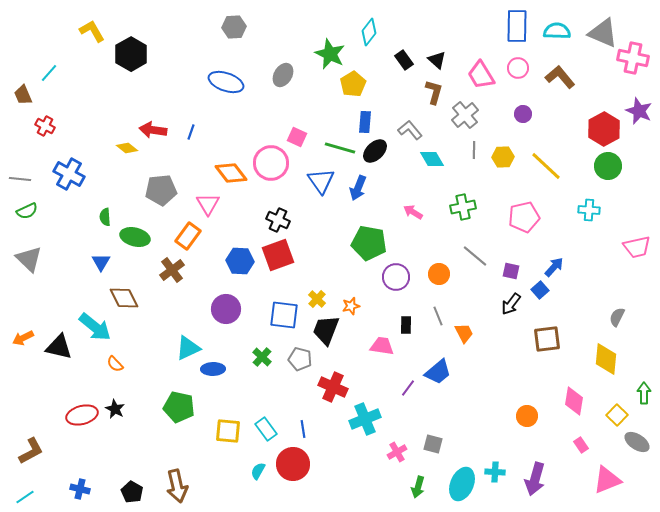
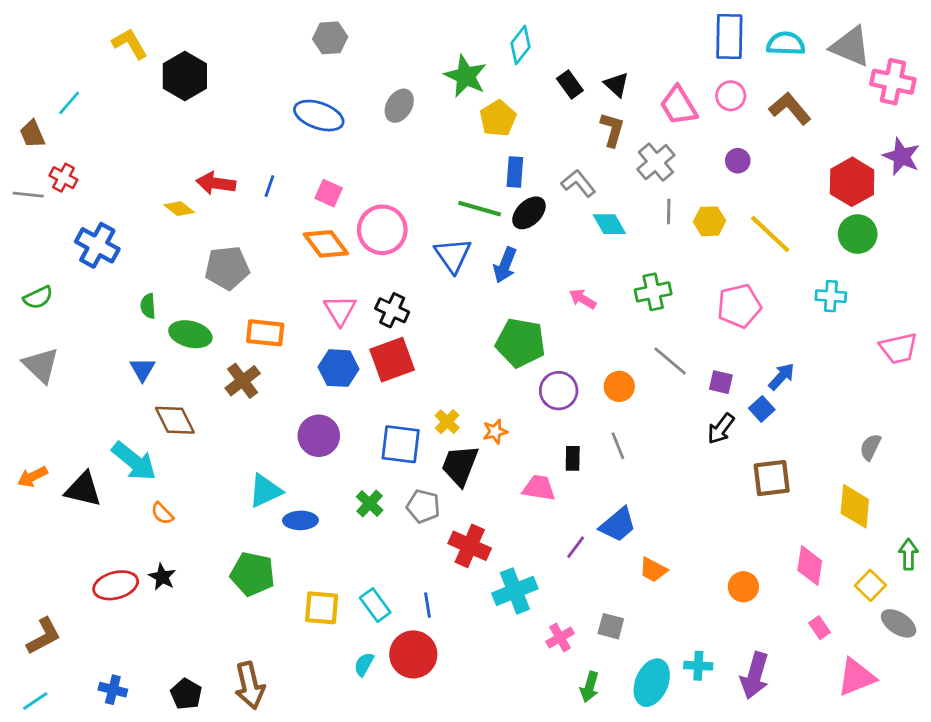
pink square: (297, 137) -> (329, 193), moved
gray line: (20, 179) -> (28, 195), moved
pink triangle: (208, 204) -> (340, 310), moved
orange rectangle: (188, 236) -> (265, 333), turned 60
orange trapezoid: (464, 333) -> (653, 570), moved, turned 145

